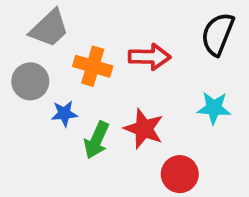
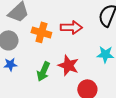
blue star: (64, 114) -> (10, 64), moved

